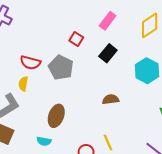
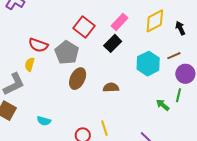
pink rectangle: (108, 21) -> (120, 22), moved
red square: (76, 39) -> (84, 27), size x1.5
brown ellipse: (56, 116) -> (78, 79), moved

